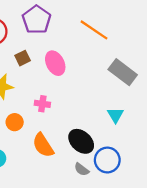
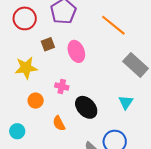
black ellipse: (81, 141) -> (86, 107), moved
orange semicircle: (43, 145) -> (59, 123), size x0.7

